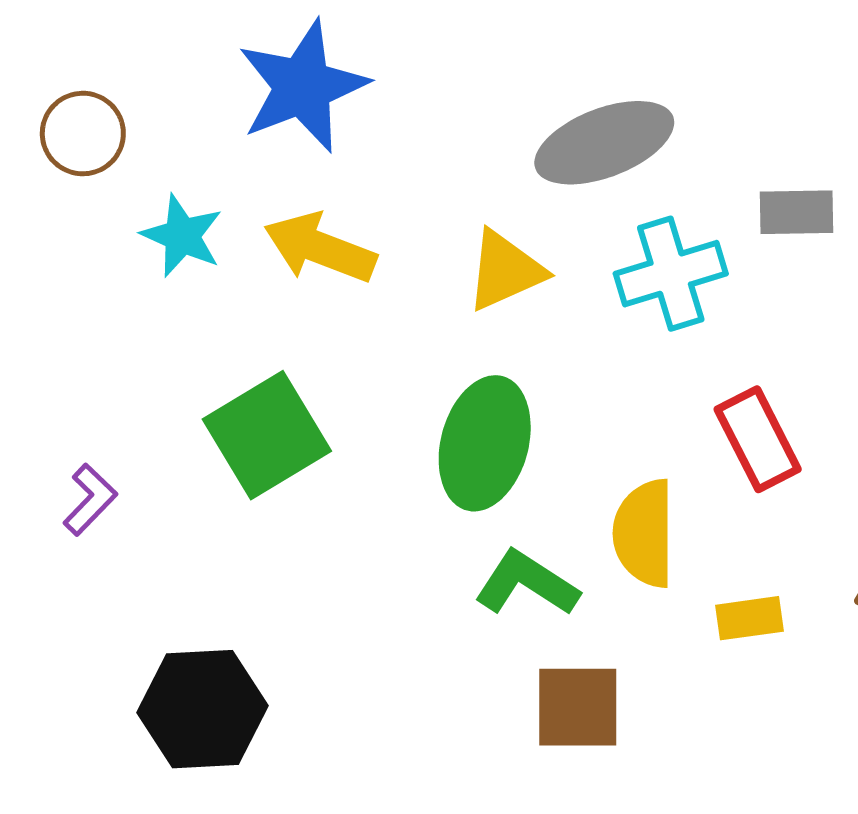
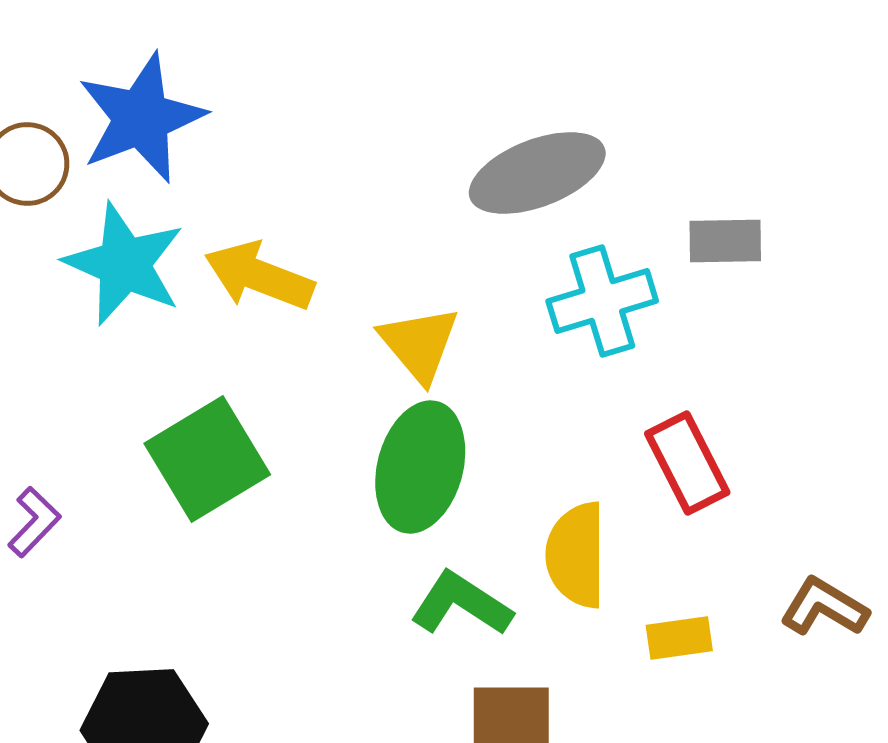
blue star: (303, 86) -> (141, 118), moved
cyan star: (182, 236) -> (124, 264), size x1.5
yellow triangle: (505, 271) -> (419, 344), moved, turned -46

